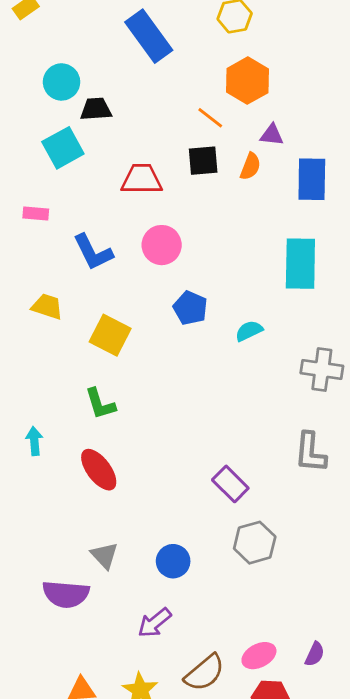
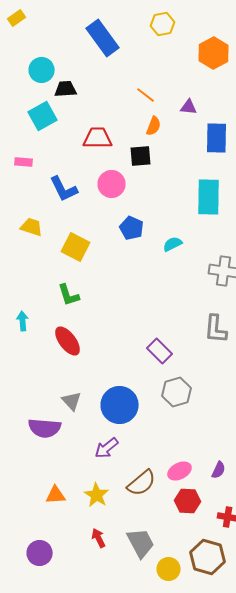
orange hexagon: (247, 81) -> (214, 53), moved
black square: (203, 161) -> (141, 156), moved
orange semicircle: (250, 166) -> (154, 126), moved
blue circle: (173, 561) -> (120, 405), size x1.6

